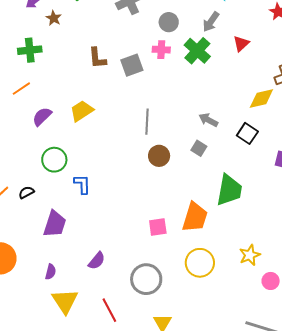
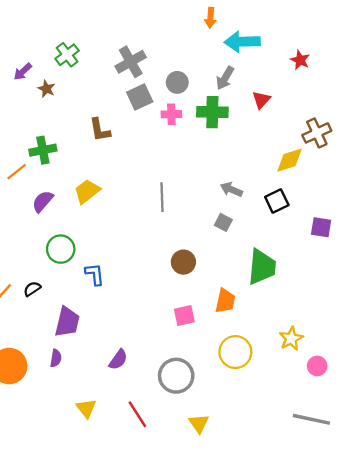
green cross: (30, 50) -> (43, 150), moved
green cross: (197, 51) -> (212, 112), turned -36
gray square: (132, 65) -> (140, 97), moved
black square: (247, 133) -> (277, 201), turned 35
brown circle: (159, 156) -> (183, 262), moved
orange trapezoid: (195, 217) -> (225, 301), size x0.7
purple semicircle: (51, 272) -> (56, 358), moved
yellow triangle: (65, 301) -> (86, 408), size x0.7

